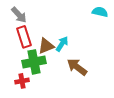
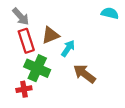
brown triangle: (46, 46) -> (50, 35), moved
green cross: (34, 62) -> (37, 68), turned 35

